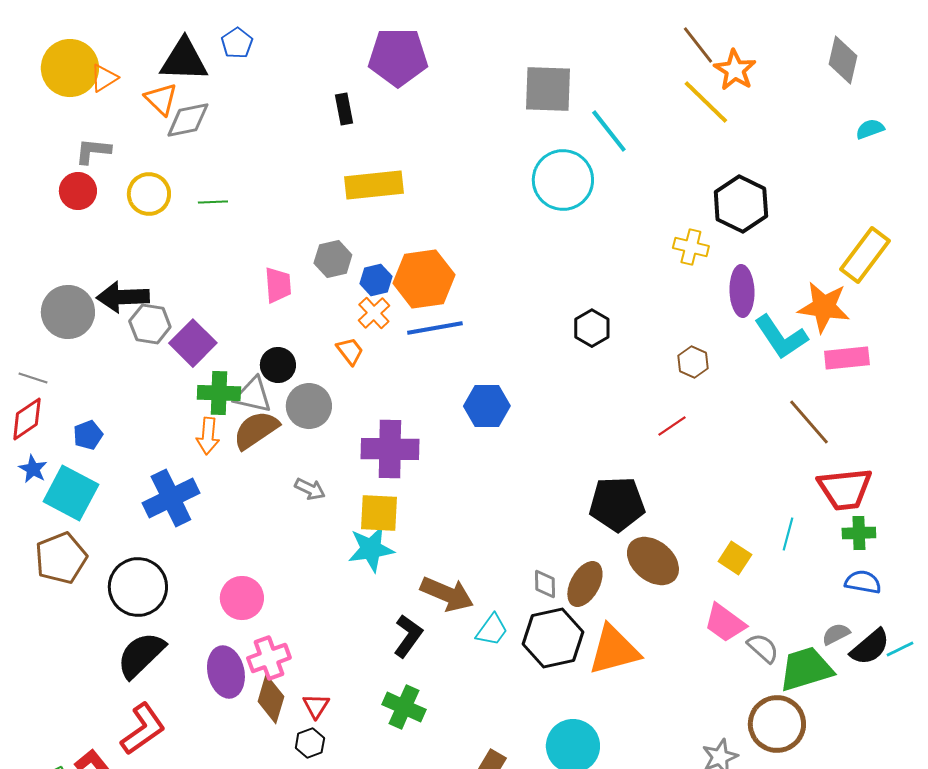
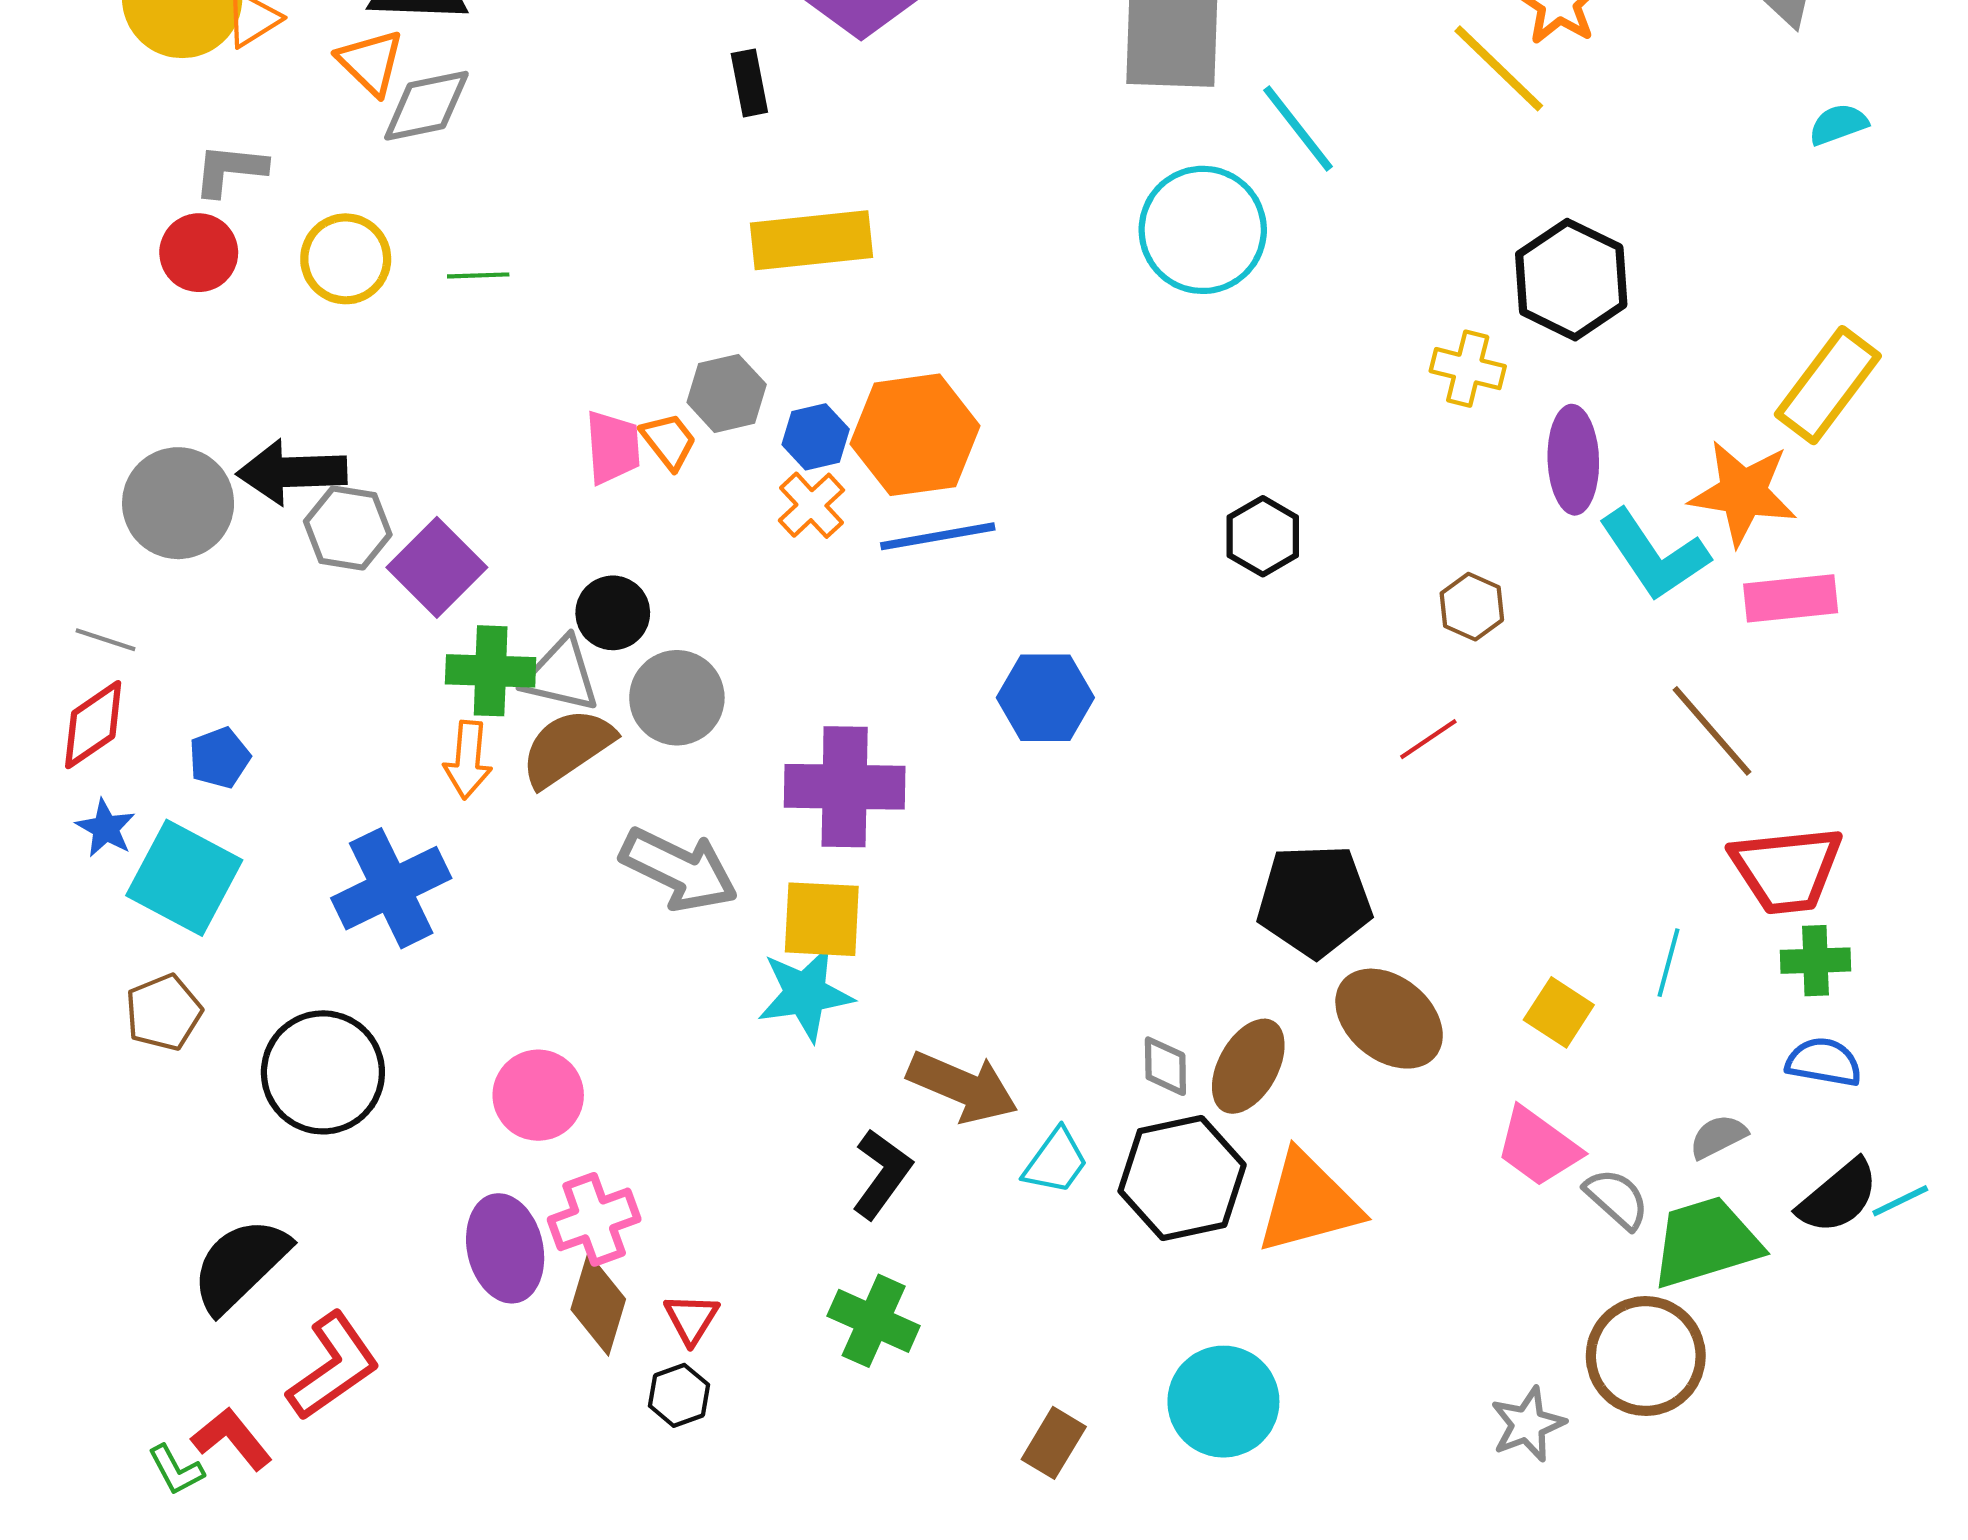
orange trapezoid: (350, 351) -> (669, 441), moved
gray arrow: (310, 489) -> (679, 870), size x1.8
brown pentagon: (61, 558) -> (164, 1012), size x0.7
gray semicircle: (836, 634) -> (1718, 1137), moved
black semicircle: (141, 655) -> (240, 1265), moved

